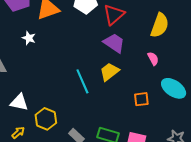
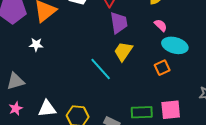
purple trapezoid: (114, 43) -> (119, 23), turned 65
cyan ellipse: (174, 88) -> (175, 45), moved

